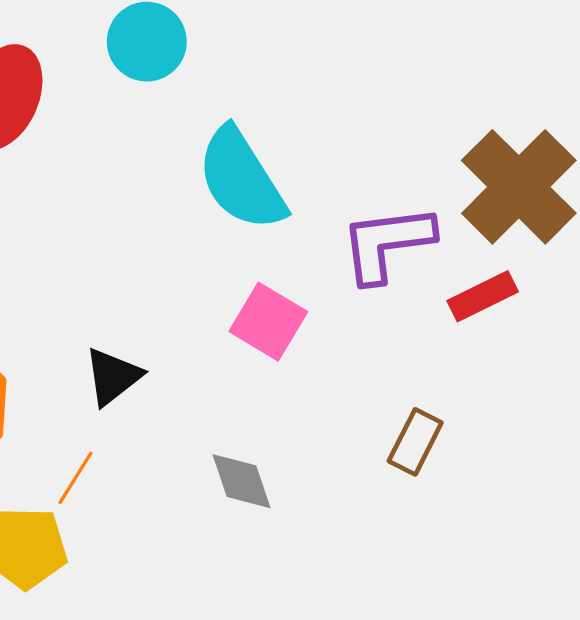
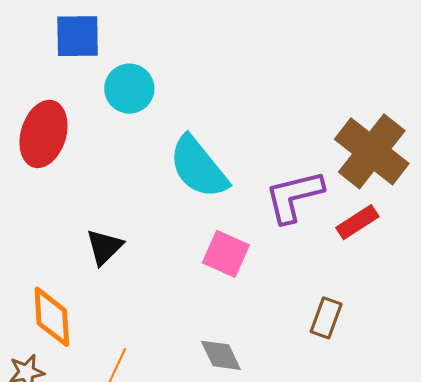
black triangle: (113, 376) -> (104, 247), moved

